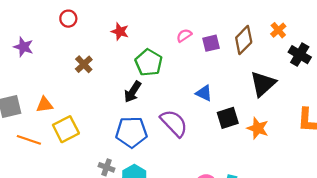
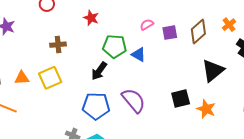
green pentagon: (149, 63) -> (115, 46), turned -30
brown cross: (84, 64) -> (58, 45), turned 35
blue triangle: (204, 93) -> (139, 55), moved
yellow square: (66, 129) -> (50, 78), moved

